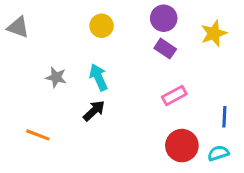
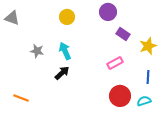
yellow star: (214, 33) -> (148, 46), moved
purple rectangle: (165, 49) -> (123, 34), moved
orange line: (38, 135) -> (21, 98), moved

